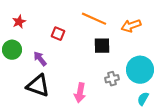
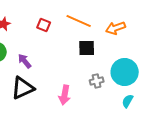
red square: (58, 34) -> (44, 25), moved
black triangle: (38, 86) -> (23, 88), turned -45

